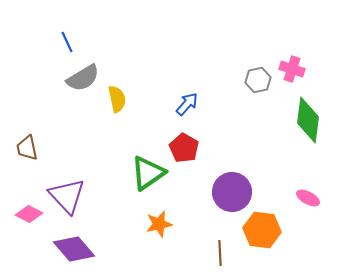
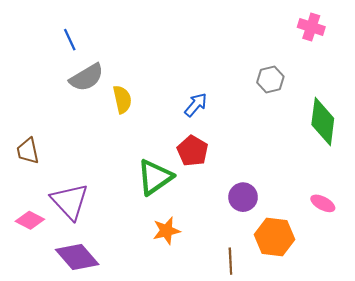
pink cross: (292, 69) -> (311, 27), moved
purple circle: (232, 192) -> (243, 197), size x0.7

